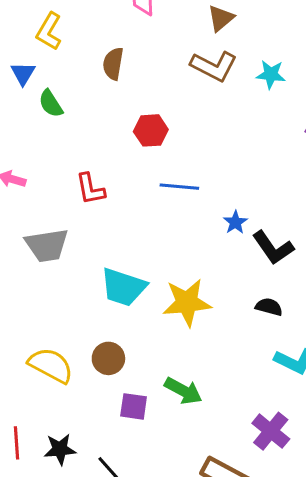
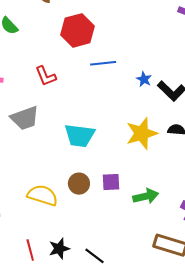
red hexagon: (151, 130) -> (77, 30), size x1.5
yellow star: (187, 303) -> (142, 133), moved
green arrow: (183, 391) -> (146, 196), moved, turned -30
purple square: (134, 406) -> (111, 182), moved

